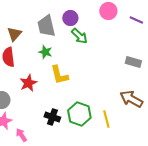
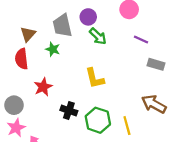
purple line: (136, 20) -> (141, 40), moved
green star: (45, 52) -> (53, 49), moved
yellow L-shape: (59, 75) -> (95, 78), moved
black cross: (52, 117) -> (69, 111), moved

